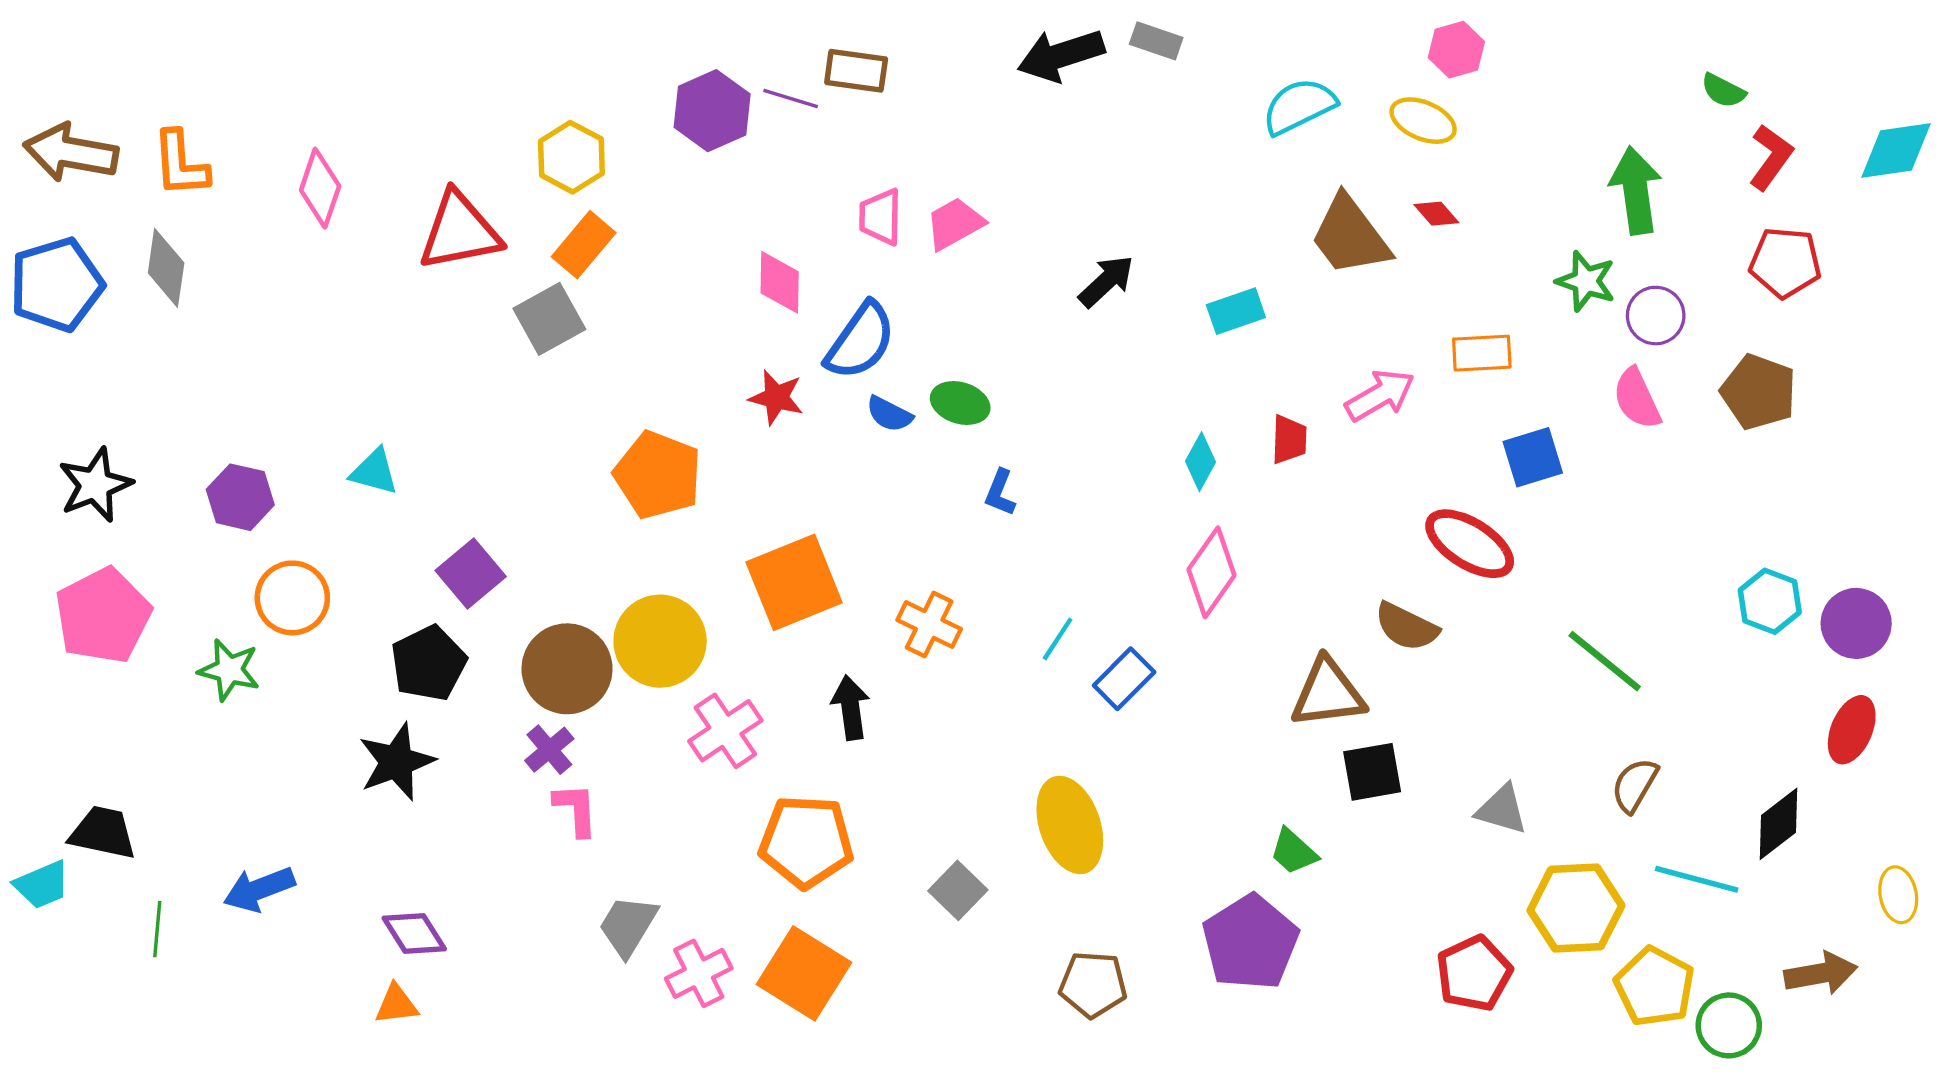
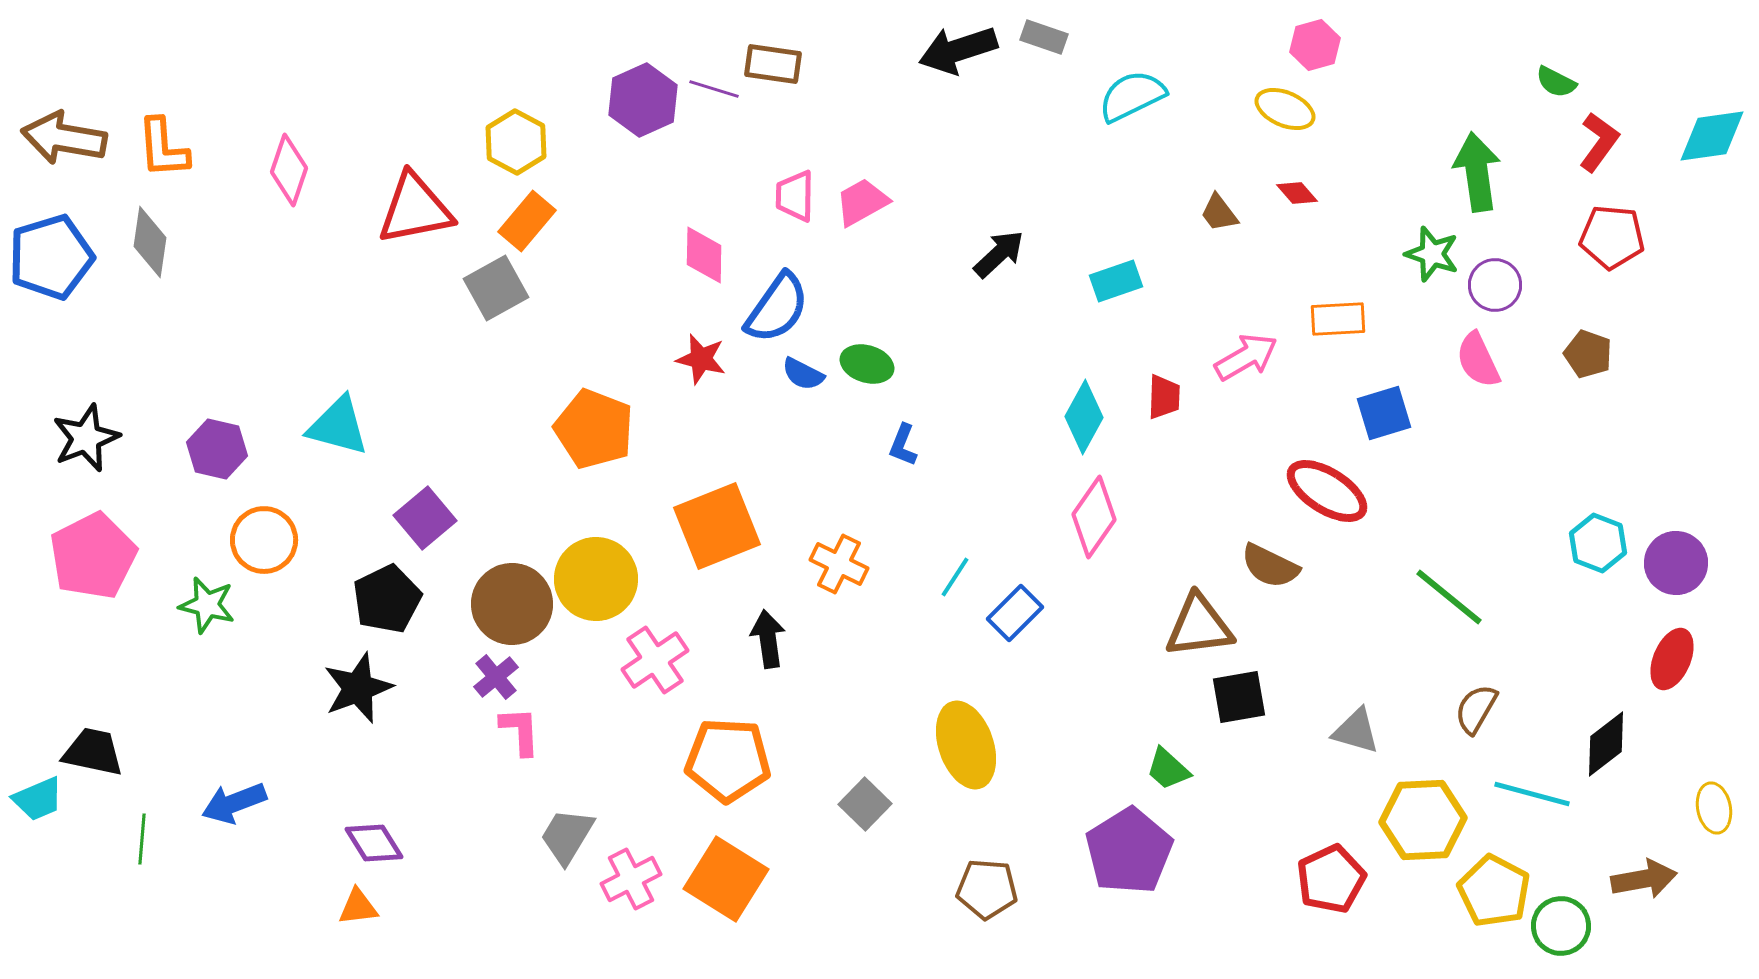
cyan semicircle: (1299, 106) -> (1132, 96), moved
brown trapezoid: (1350, 236) -> (1219, 213), size x0.5
brown pentagon: (1759, 392) -> (1588, 354), size x0.7
cyan diamond: (1200, 462) -> (1084, 417), size x1.4
cyan triangle: (374, 472) -> (338, 426), size x1.4

